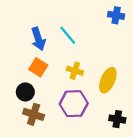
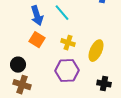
black circle: (25, 92) -> (18, 65), moved
brown cross: (34, 114) -> (22, 85), moved

